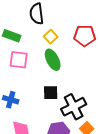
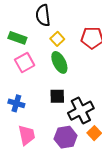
pink square: (19, 60) -> (25, 62), turned -36

